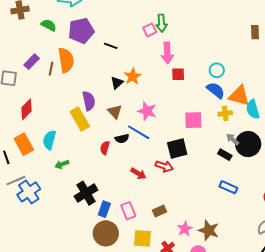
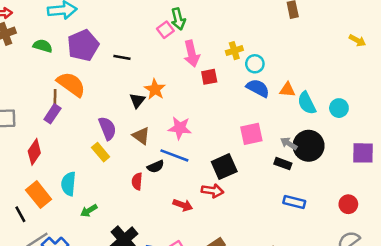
orange semicircle: (66, 60) -> (71, 84), turned -35
purple rectangle: (32, 62) -> (52, 114), moved
orange triangle: (239, 96) -> (287, 90), size x0.6
yellow cross: (225, 113) -> (234, 51), moved
yellow rectangle: (80, 119) -> (101, 152), size x0.7
pink square: (193, 120) -> (251, 134), moved

